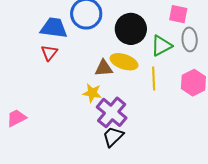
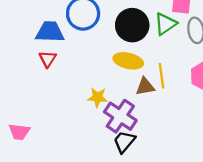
green triangle: (161, 46) -> (165, 24), moved
brown triangle: (104, 68) -> (145, 87), moved
pink trapezoid: (16, 118) -> (19, 132), turned -140

